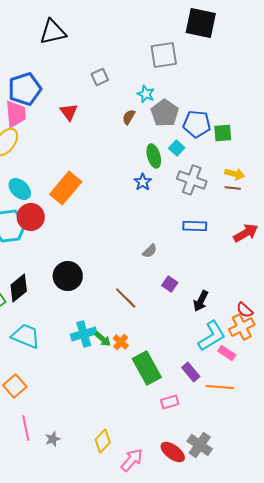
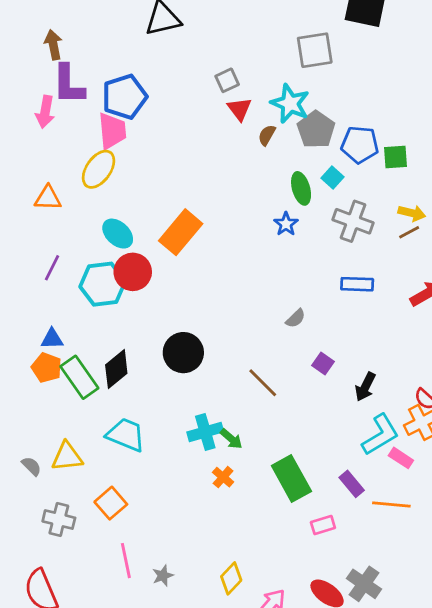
cyan star: (146, 94) -> (290, 104), size x1.6
red triangle: (69, 112) -> (239, 109), moved
brown line: (233, 188) -> (409, 232), turned -35
orange cross: (121, 342) -> (223, 477), moved

